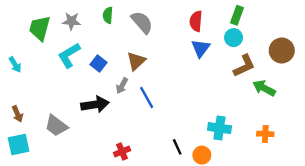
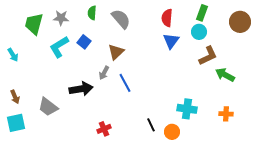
brown circle: (282, 51) -> (240, 22), moved
blue square: (98, 63) -> (84, 42), moved

